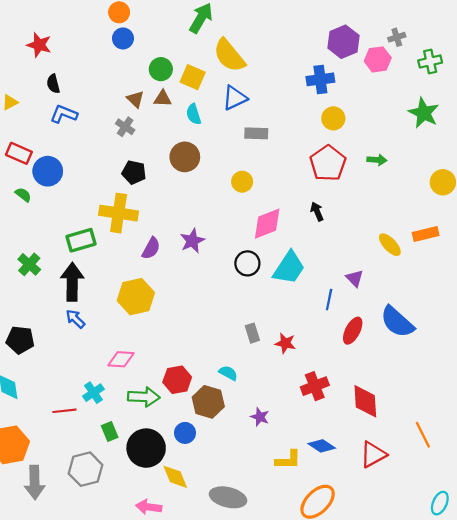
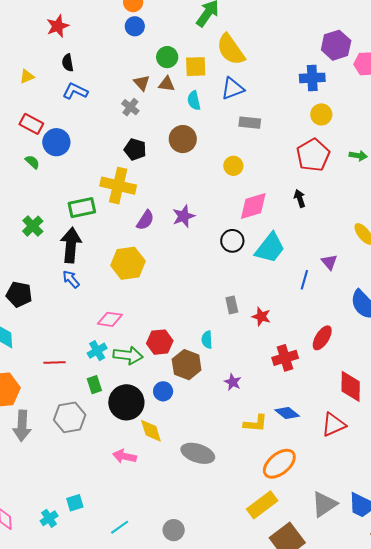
red star: (39, 45) -> (58, 26), turned 30
yellow square: (193, 77) -> (196, 67), turned -30
red ellipse: (353, 331) -> (322, 338), moved
cyan semicircle: (228, 373) -> (207, 340), turned -126
cyan cross: (93, 393) -> (97, 351), moved
red diamond: (365, 401) -> (351, 386), moved

